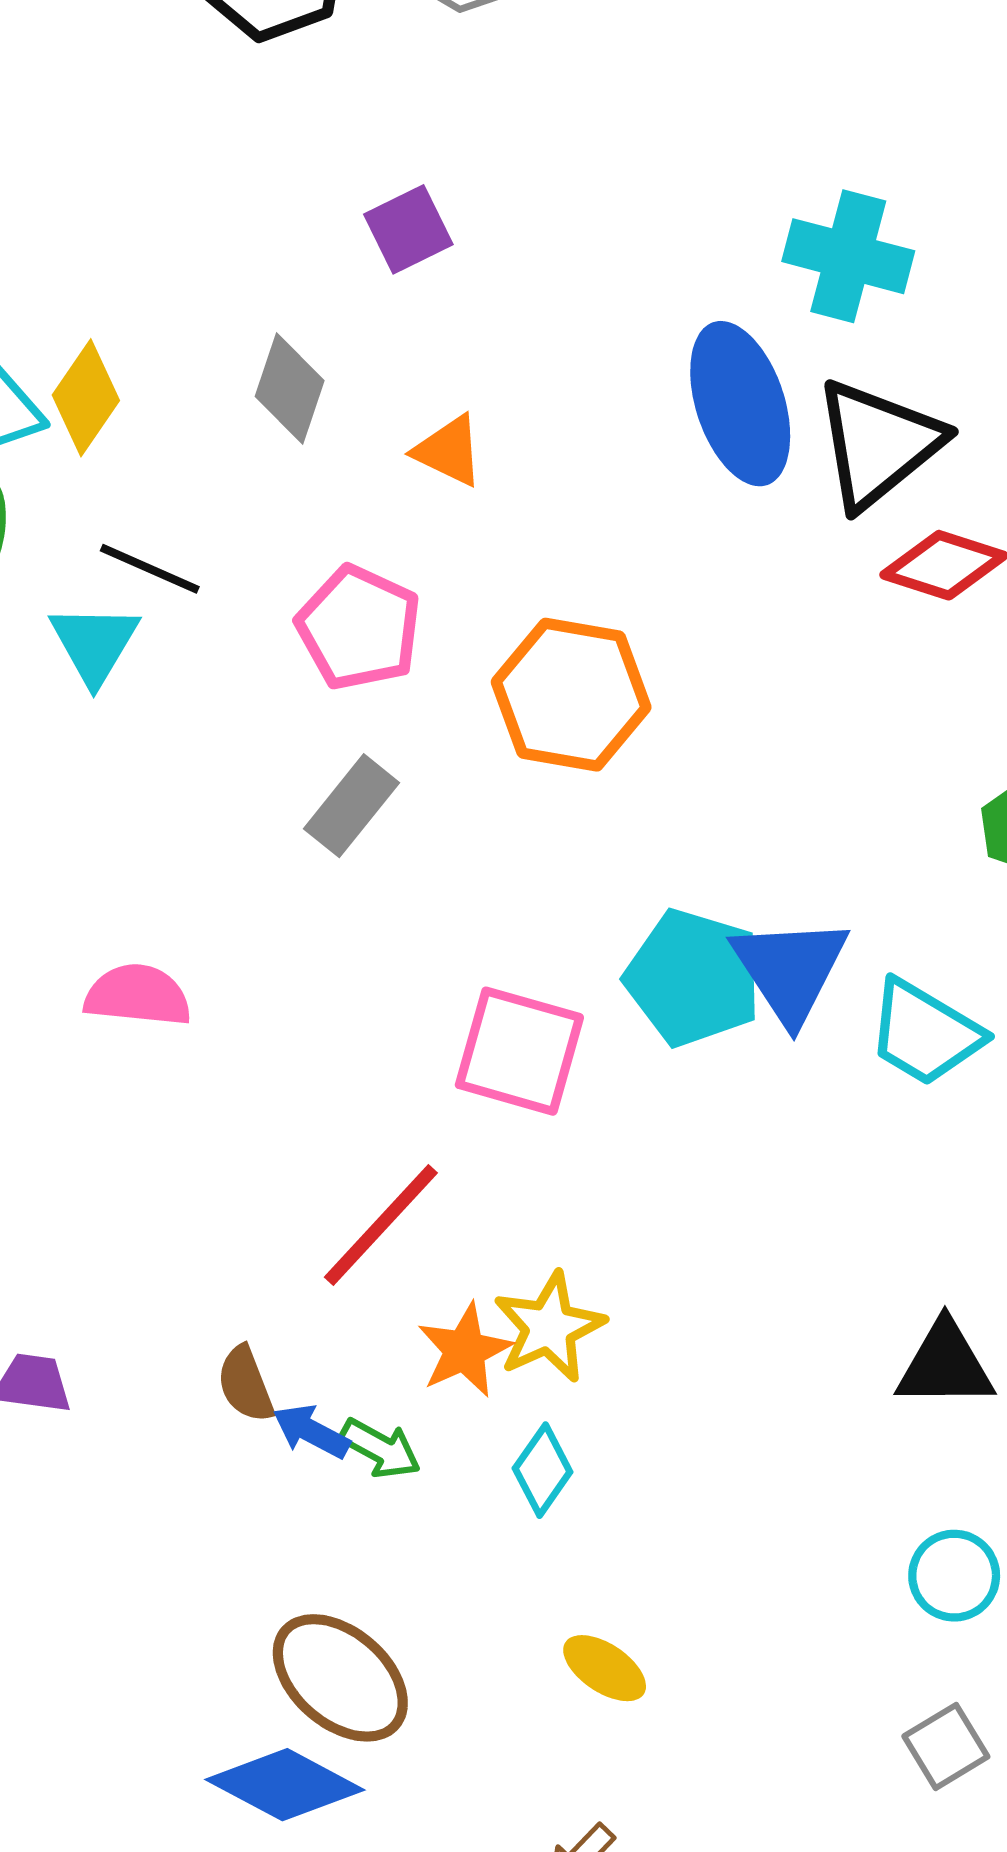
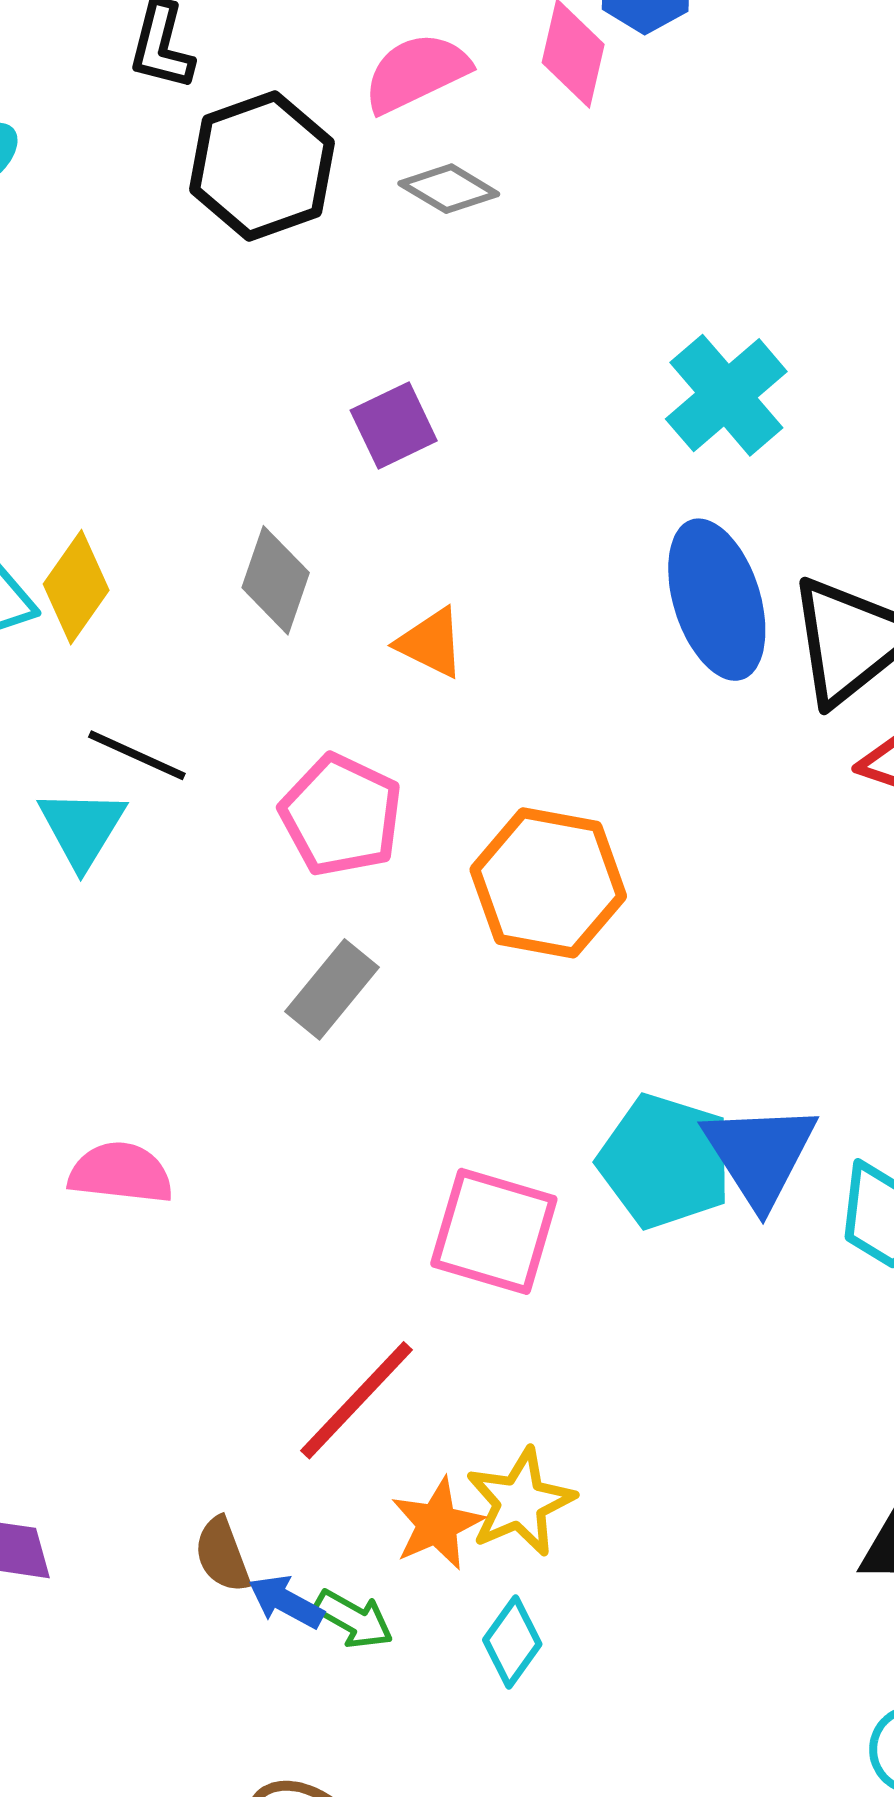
cyan cross: (848, 256) -> (726, 395), moved, turned 34

